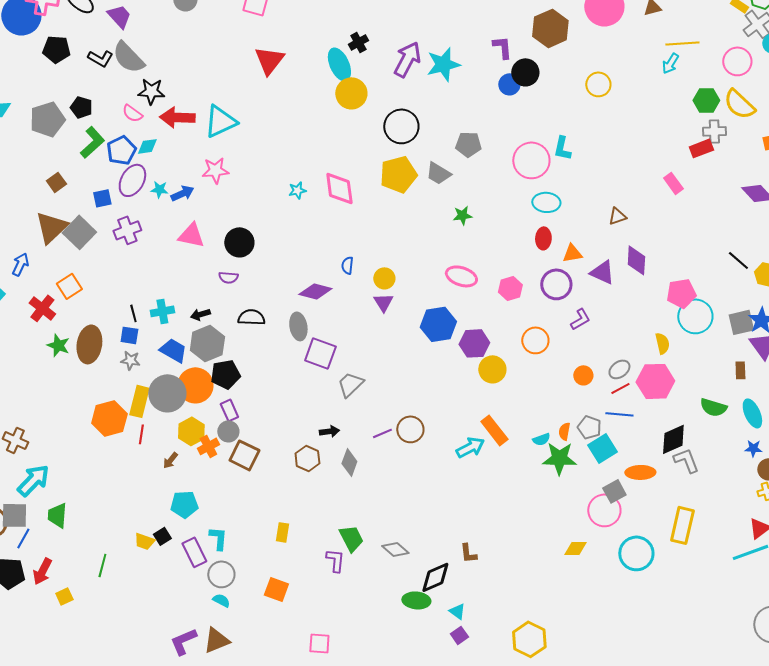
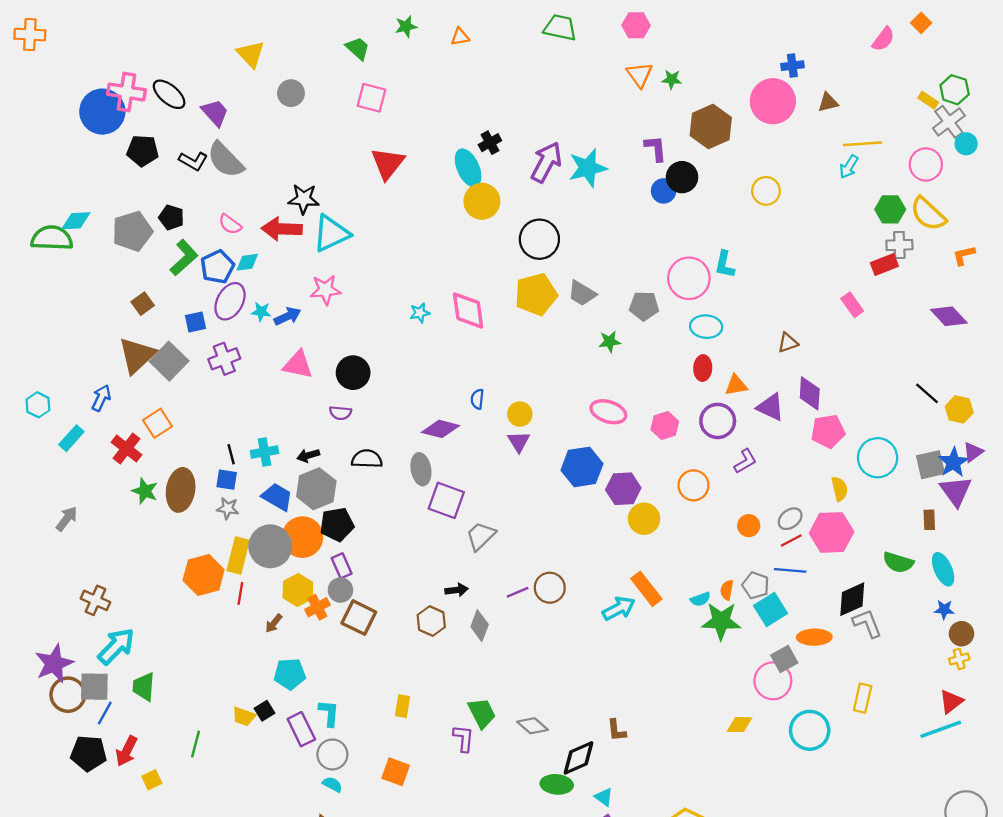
black star: (151, 91) -> (304, 199), moved
gray pentagon: (468, 144) -> (644, 306), moved
pink pentagon: (681, 293) -> (828, 431), moved
yellow rectangle: (682, 525) -> (863, 698), size x0.7

